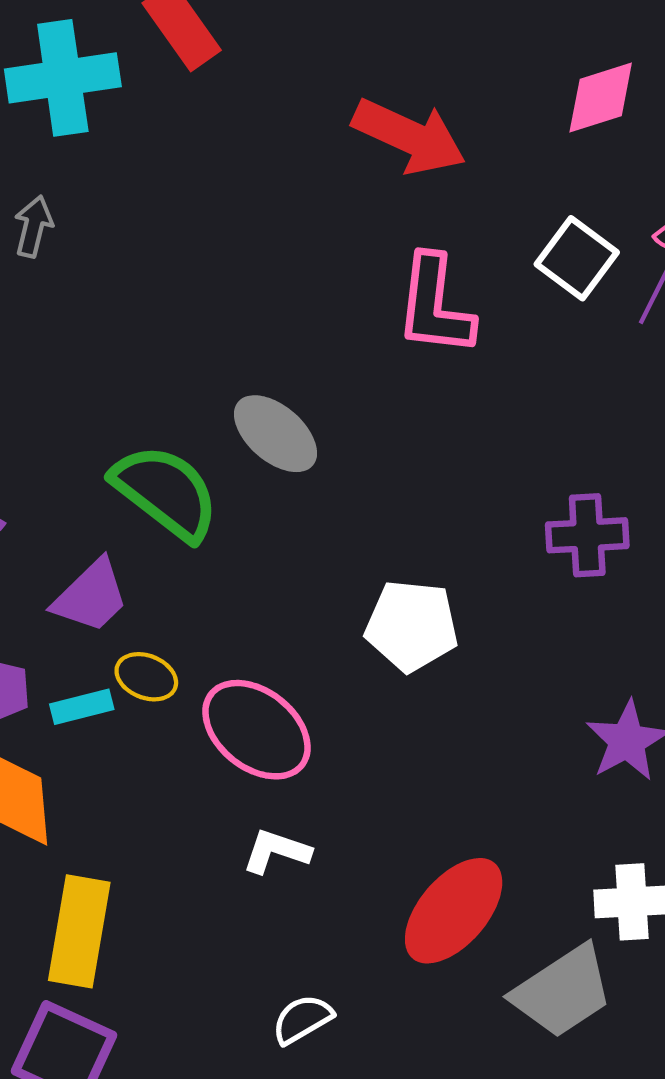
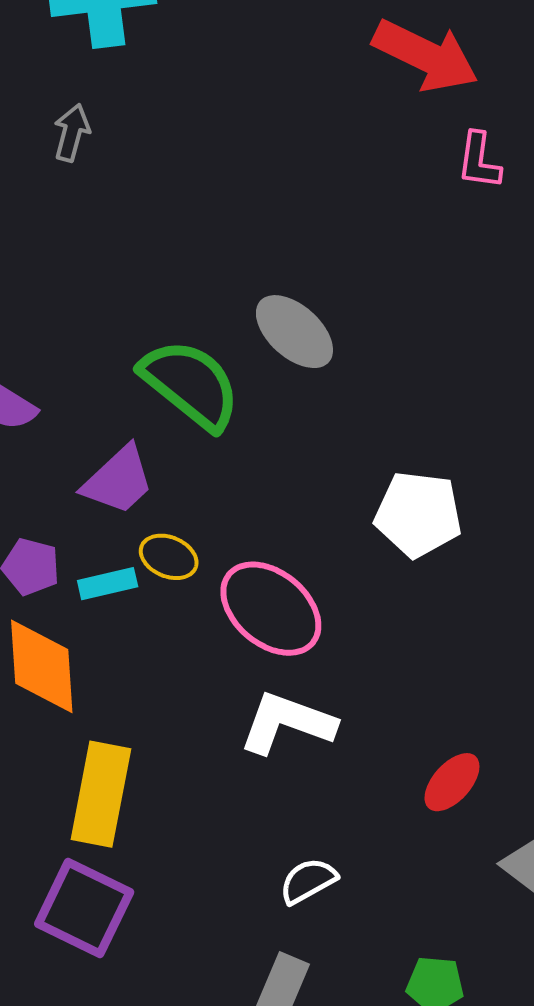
pink L-shape: (435, 305) -> (479, 161), moved, size x0.6
white L-shape: (276, 851) -> (287, 723), size x1.5
red ellipse: (454, 911) -> (452, 782), size x0.6

